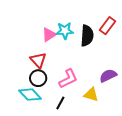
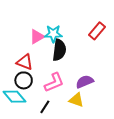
black semicircle: (87, 36) -> (59, 50), moved
red triangle: (38, 60) -> (25, 62), turned -30
purple semicircle: (108, 76) -> (85, 82), moved

